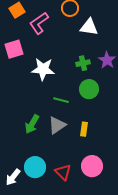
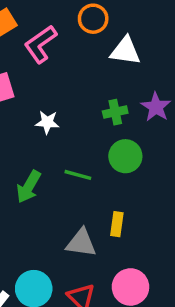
white star: (43, 69) -> (47, 122), size x0.6
green arrow: (32, 124) -> (29, 187), moved
gray triangle: (57, 125) -> (81, 243), moved, turned 42

